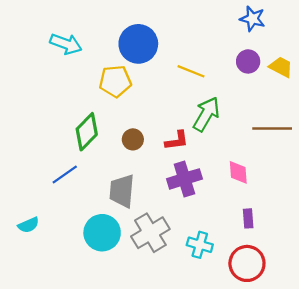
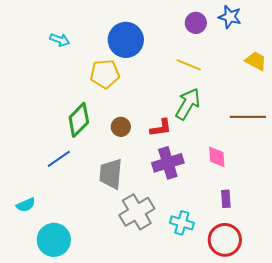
cyan arrow: (66, 44) -> (60, 40), size x0.7
purple circle: (248, 61) -> (196, 23), moved
yellow line: (191, 71) -> (189, 65), moved
cyan circle: (102, 233) -> (54, 240), moved

